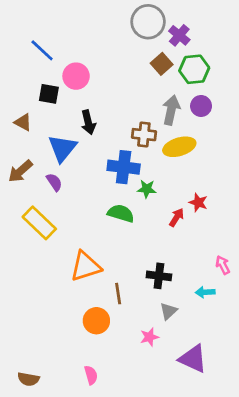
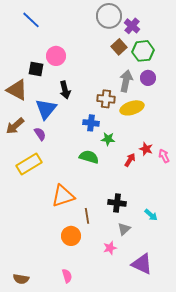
blue line: (42, 50) -> (31, 20), moved
brown triangle: (23, 122) -> (17, 90), size x1.6
blue cross: (124, 167) -> (91, 123), size x0.7
yellow rectangle: (39, 223) -> (29, 164), turned -75
pink arrow: (223, 265) -> (164, 156), moved
cyan arrow: (205, 292) -> (151, 215), turned -136

